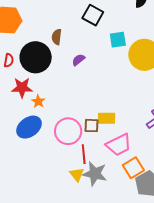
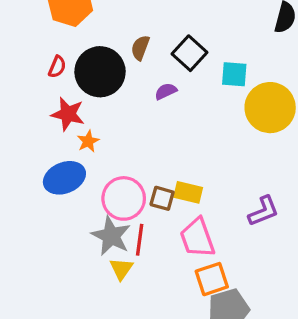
black square: (93, 15) -> (190, 53), moved
pink trapezoid: (119, 145) -> (197, 238), turned 84
gray star: (95, 174) -> (111, 236), moved

